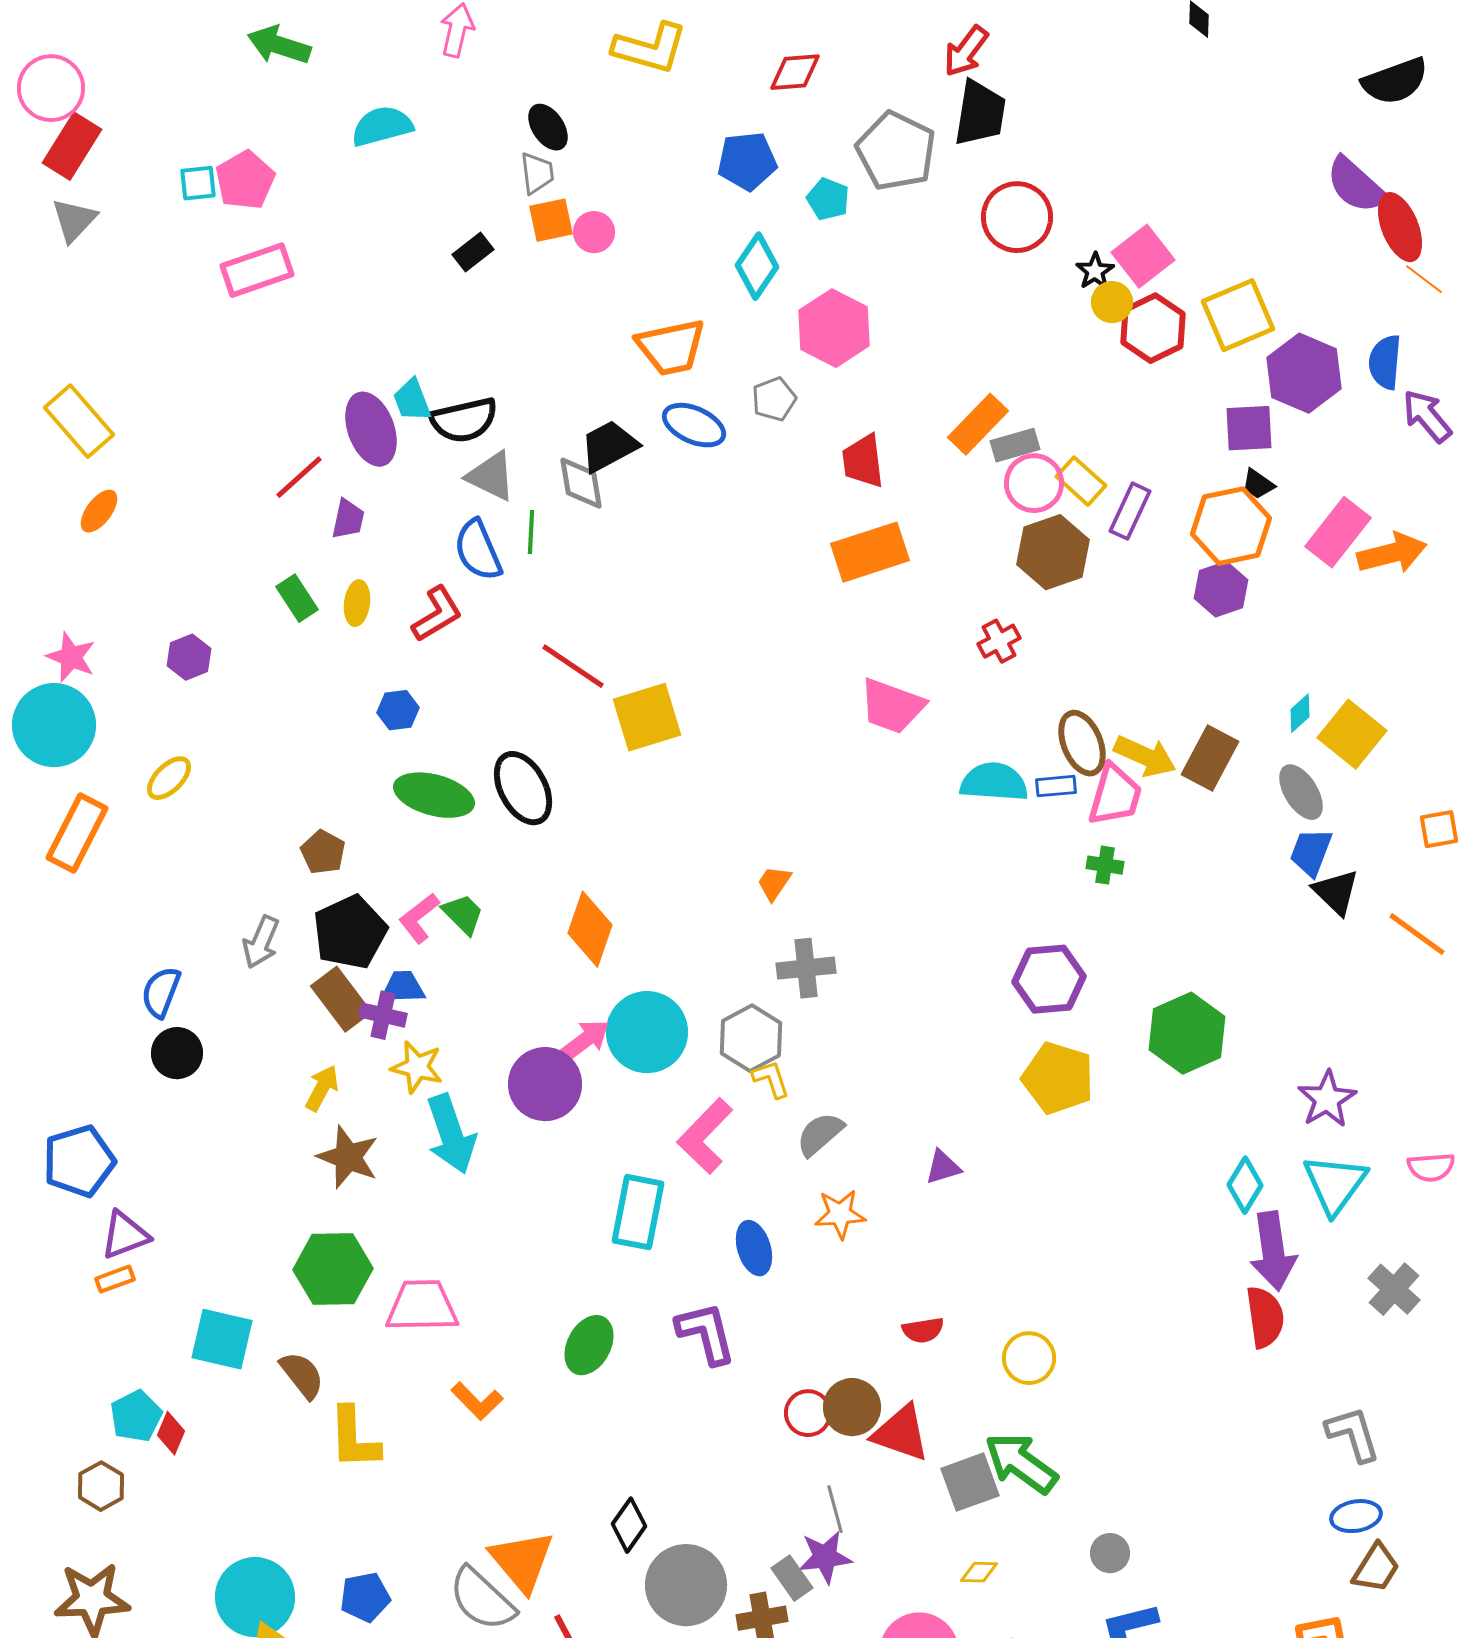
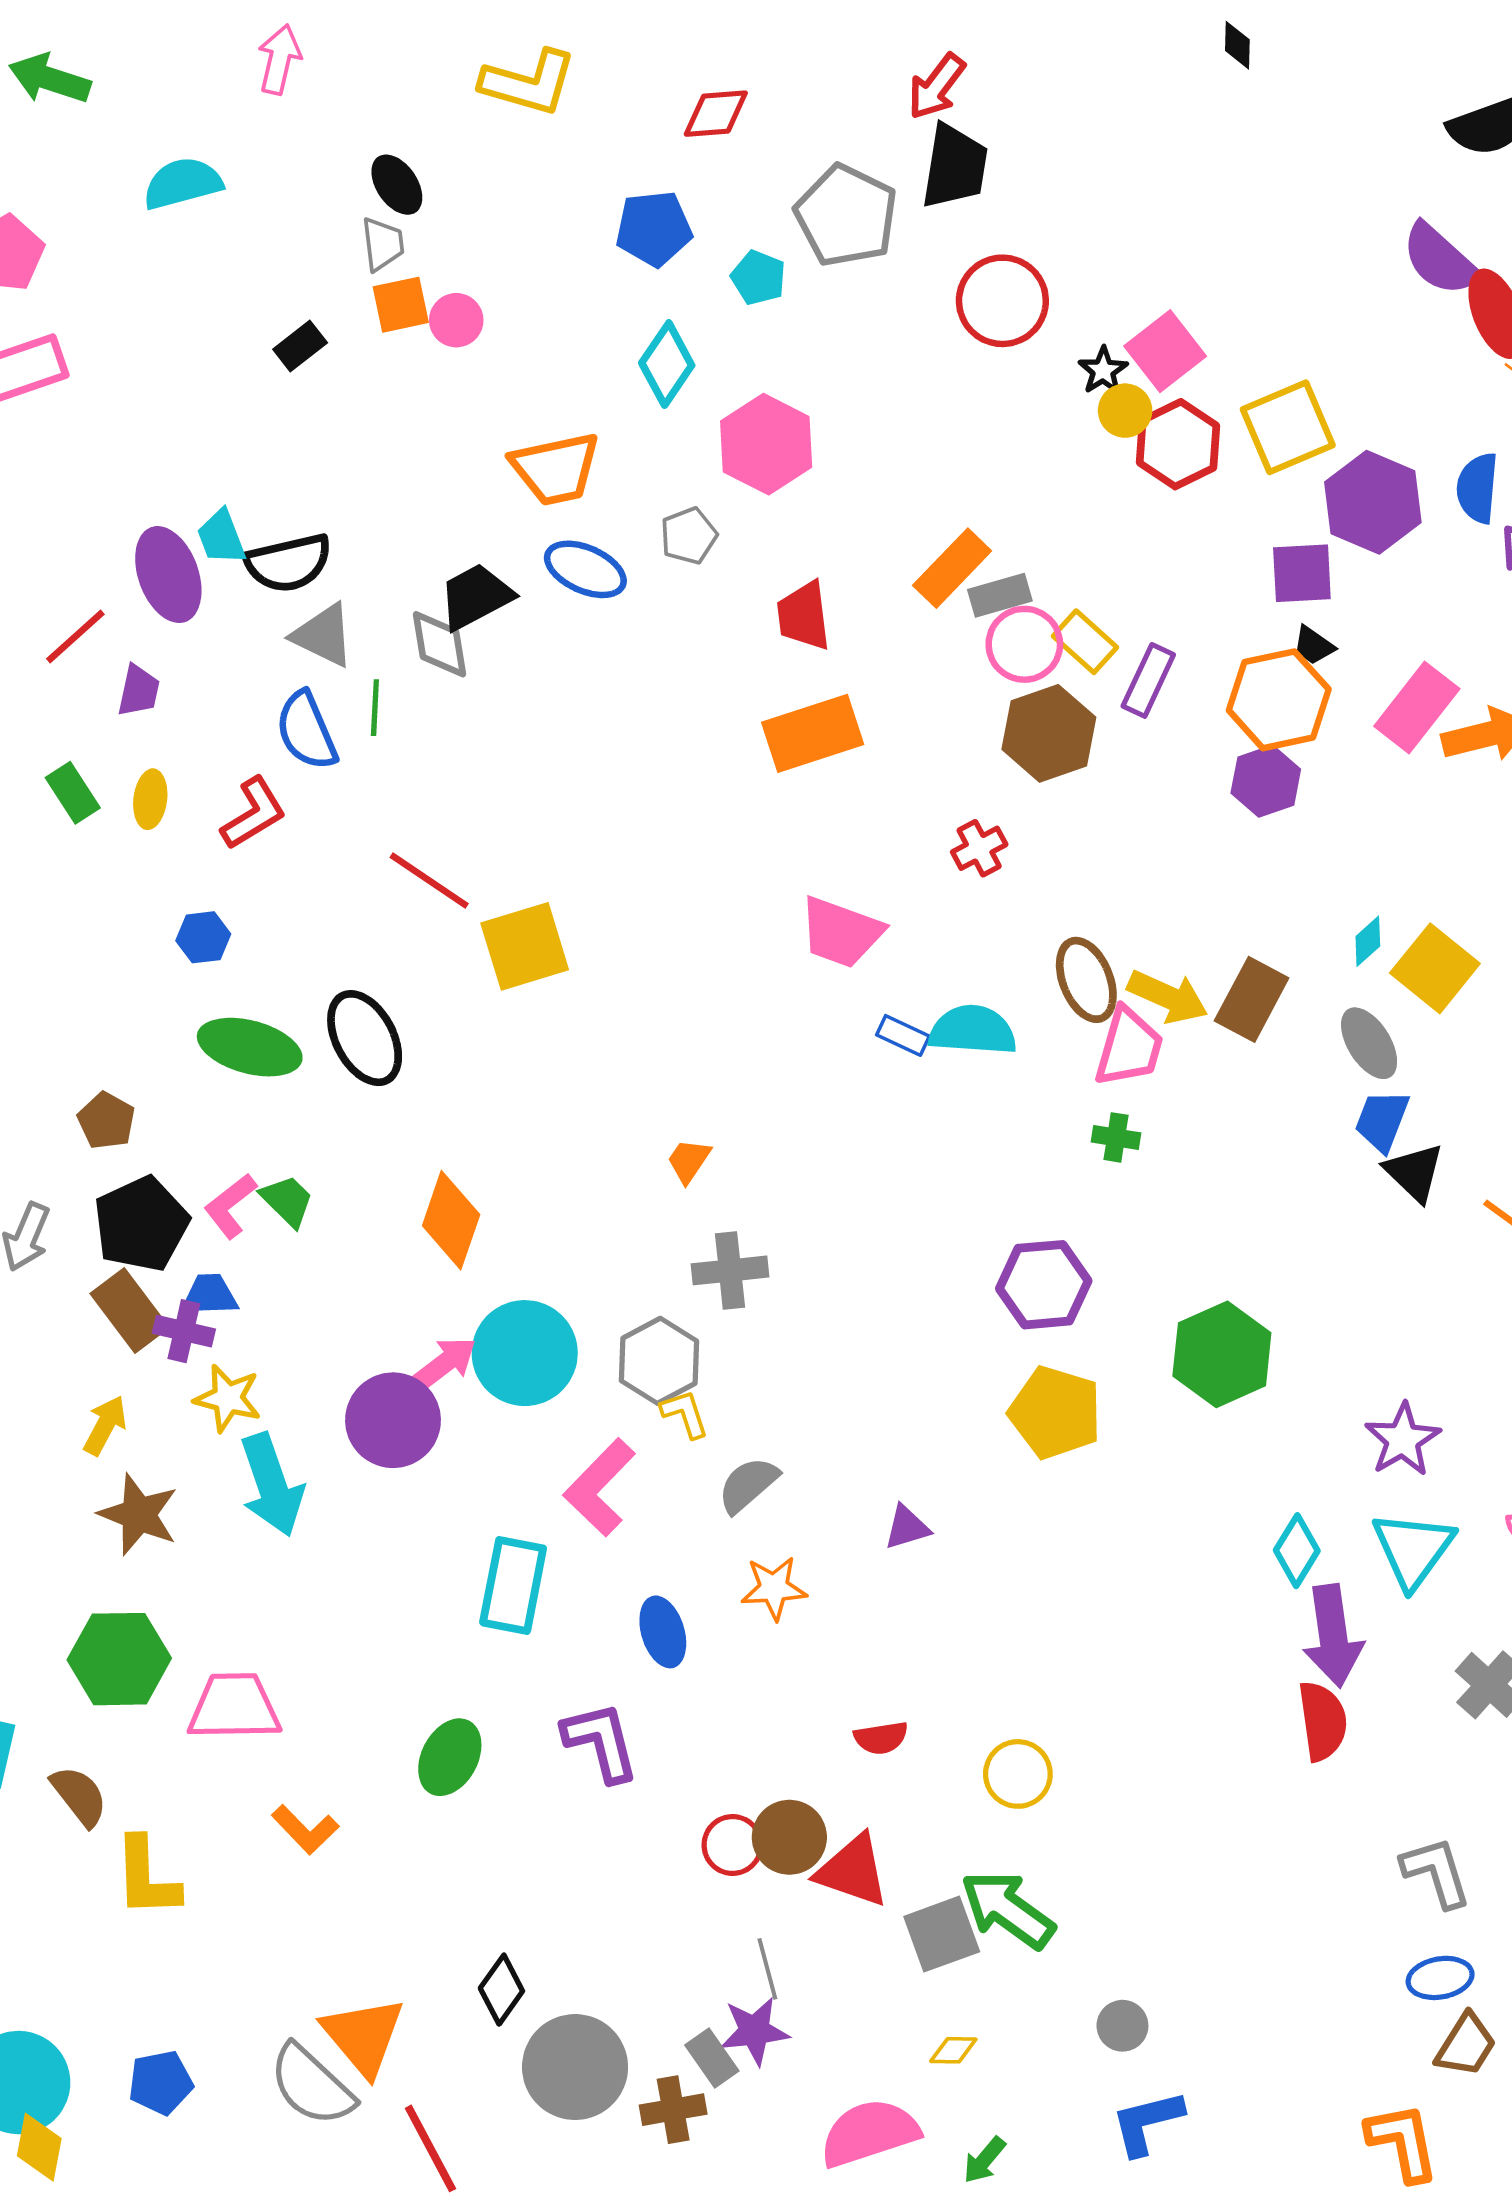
blue rectangle: (1056, 786) -> (903, 1035), moved, turned 30

